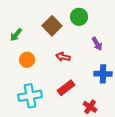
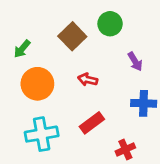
orange circle: (27, 60) -> (37, 84), size x1.5
red cross: (90, 107) -> (125, 149), turned 32

